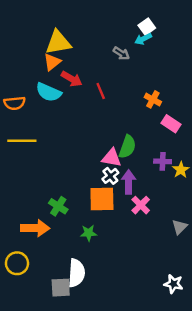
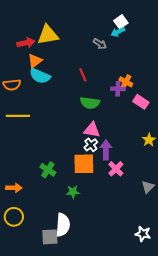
orange triangle: (52, 62) -> (35, 61), moved
red arrow: (72, 79) -> (26, 43), moved, turned -42
green semicircle: (127, 147) -> (90, 103), moved, turned 78
purple cross: (163, 161) -> (118, 89), moved
orange arrow: (35, 228) -> (14, 188), moved, size x0.7

